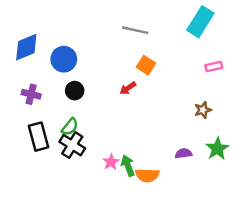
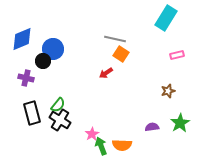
gray line: (135, 30) -> (115, 39), moved
black circle: (75, 91) -> (43, 61), moved
green arrow: (128, 166) -> (101, 146), moved

